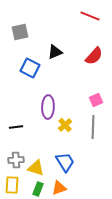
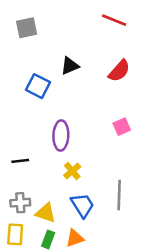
gray square: (20, 32) -> (27, 28), moved
yellow cross: (65, 125) -> (72, 171), moved
gray line: (93, 127) -> (119, 195), moved

